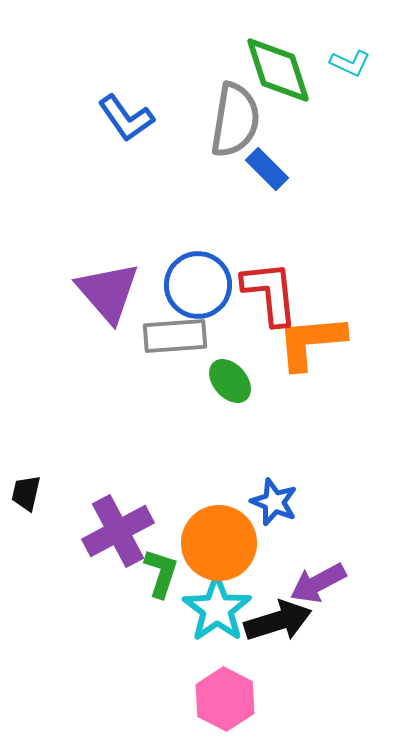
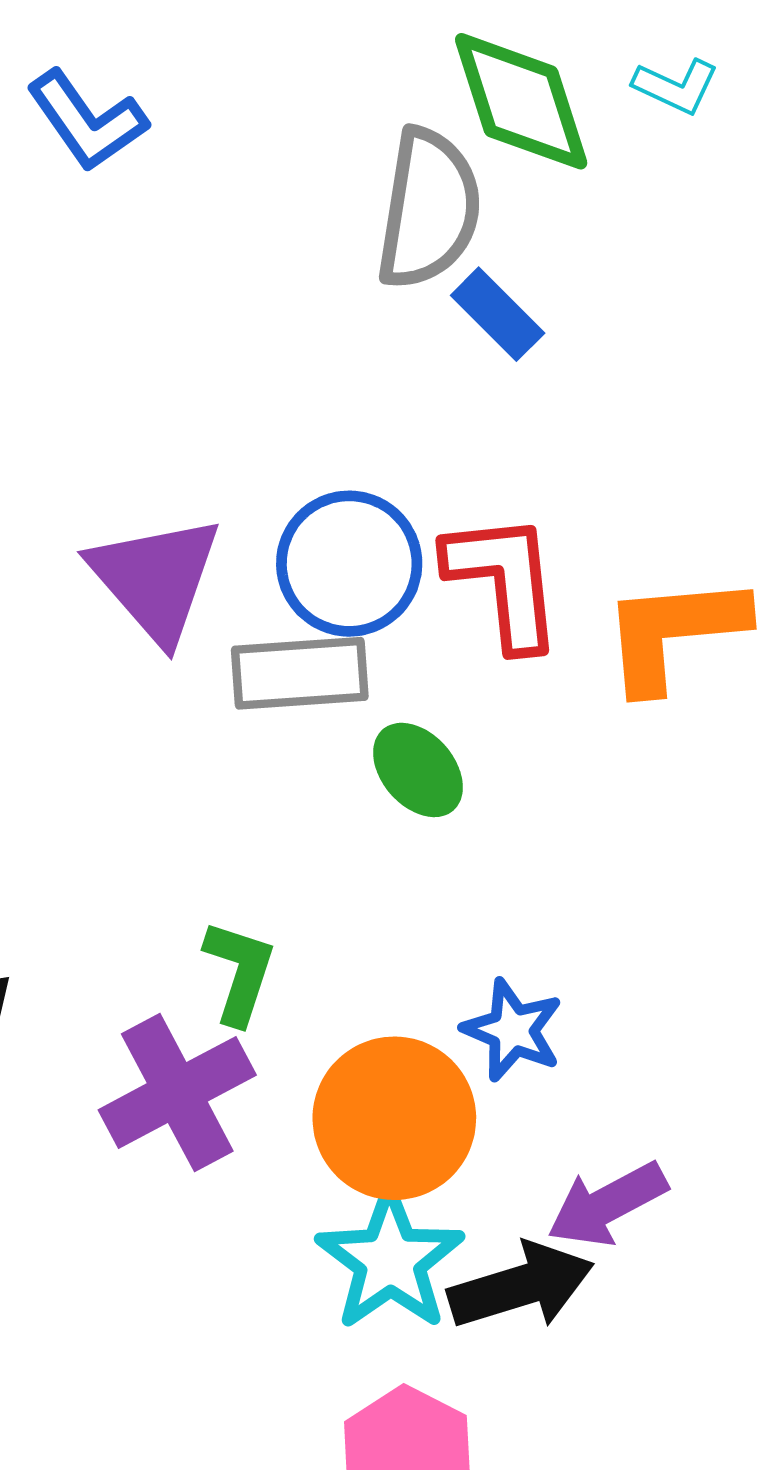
blue L-shape: (126, 118) -> (87, 121), moved
orange L-shape: (311, 342) -> (674, 632), moved
green L-shape: (161, 573) -> (240, 972), moved

